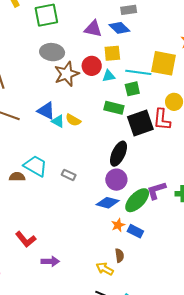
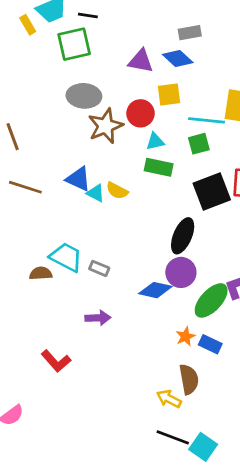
cyan triangle: (109, 76) -> (155, 141), moved
green rectangle: (114, 108) -> (159, 167), moved
gray rectangle: (69, 175) -> (99, 268), moved
blue diamond: (108, 203) -> (155, 290), moved
brown semicircle: (119, 255) -> (189, 379), size x1.5
purple arrow: (50, 261) -> (98, 318), moved

